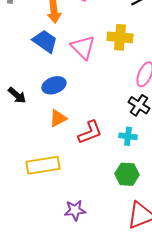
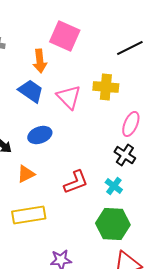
orange triangle: (58, 118) -> (26, 174), moved
cyan cross: (128, 136) -> (114, 186), turned 30
green hexagon: (127, 174) -> (113, 224), size x1.4

